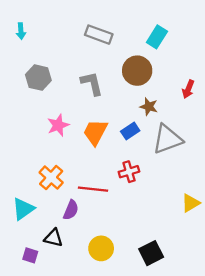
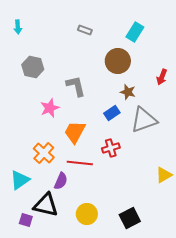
gray rectangle: (99, 35) -> (85, 30), size x0.6
gray L-shape: (92, 83) -> (76, 86), moved
orange trapezoid: (95, 132) -> (75, 132), moved
black triangle: (53, 238) -> (46, 205), size x1.5

